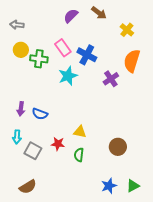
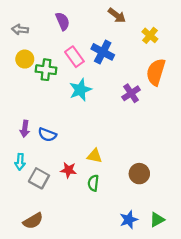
purple semicircle: (71, 16) -> (63, 21), moved, turned 112
blue cross: (87, 55) -> (103, 52), moved

